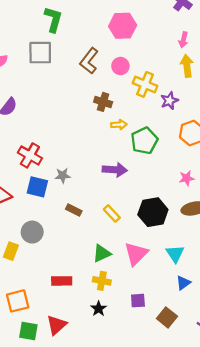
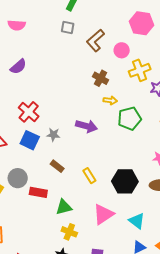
pink hexagon: (123, 26) -> (142, 23), moved
gray square: (40, 53) -> (68, 28), moved, size x0.6
yellow cross: (145, 84) -> (140, 70), turned 35
purple arrow: (115, 170) -> (86, 126), moved
green triangle: (102, 253) -> (64, 207), moved
cyan triangle: (175, 254) -> (137, 221), turned -30
red rectangle: (62, 281) -> (38, 192), moved

